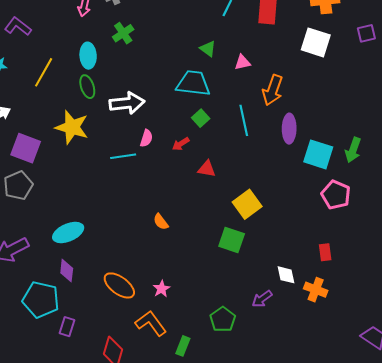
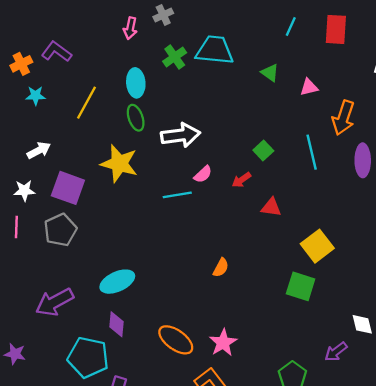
cyan trapezoid: (193, 83) -> (215, 50), moved
pink semicircle: (146, 138) -> (203, 174), turned 30
orange semicircle: (161, 222) -> (221, 268), turned -114
pink star: (161, 289) -> (223, 343), size x1.4

